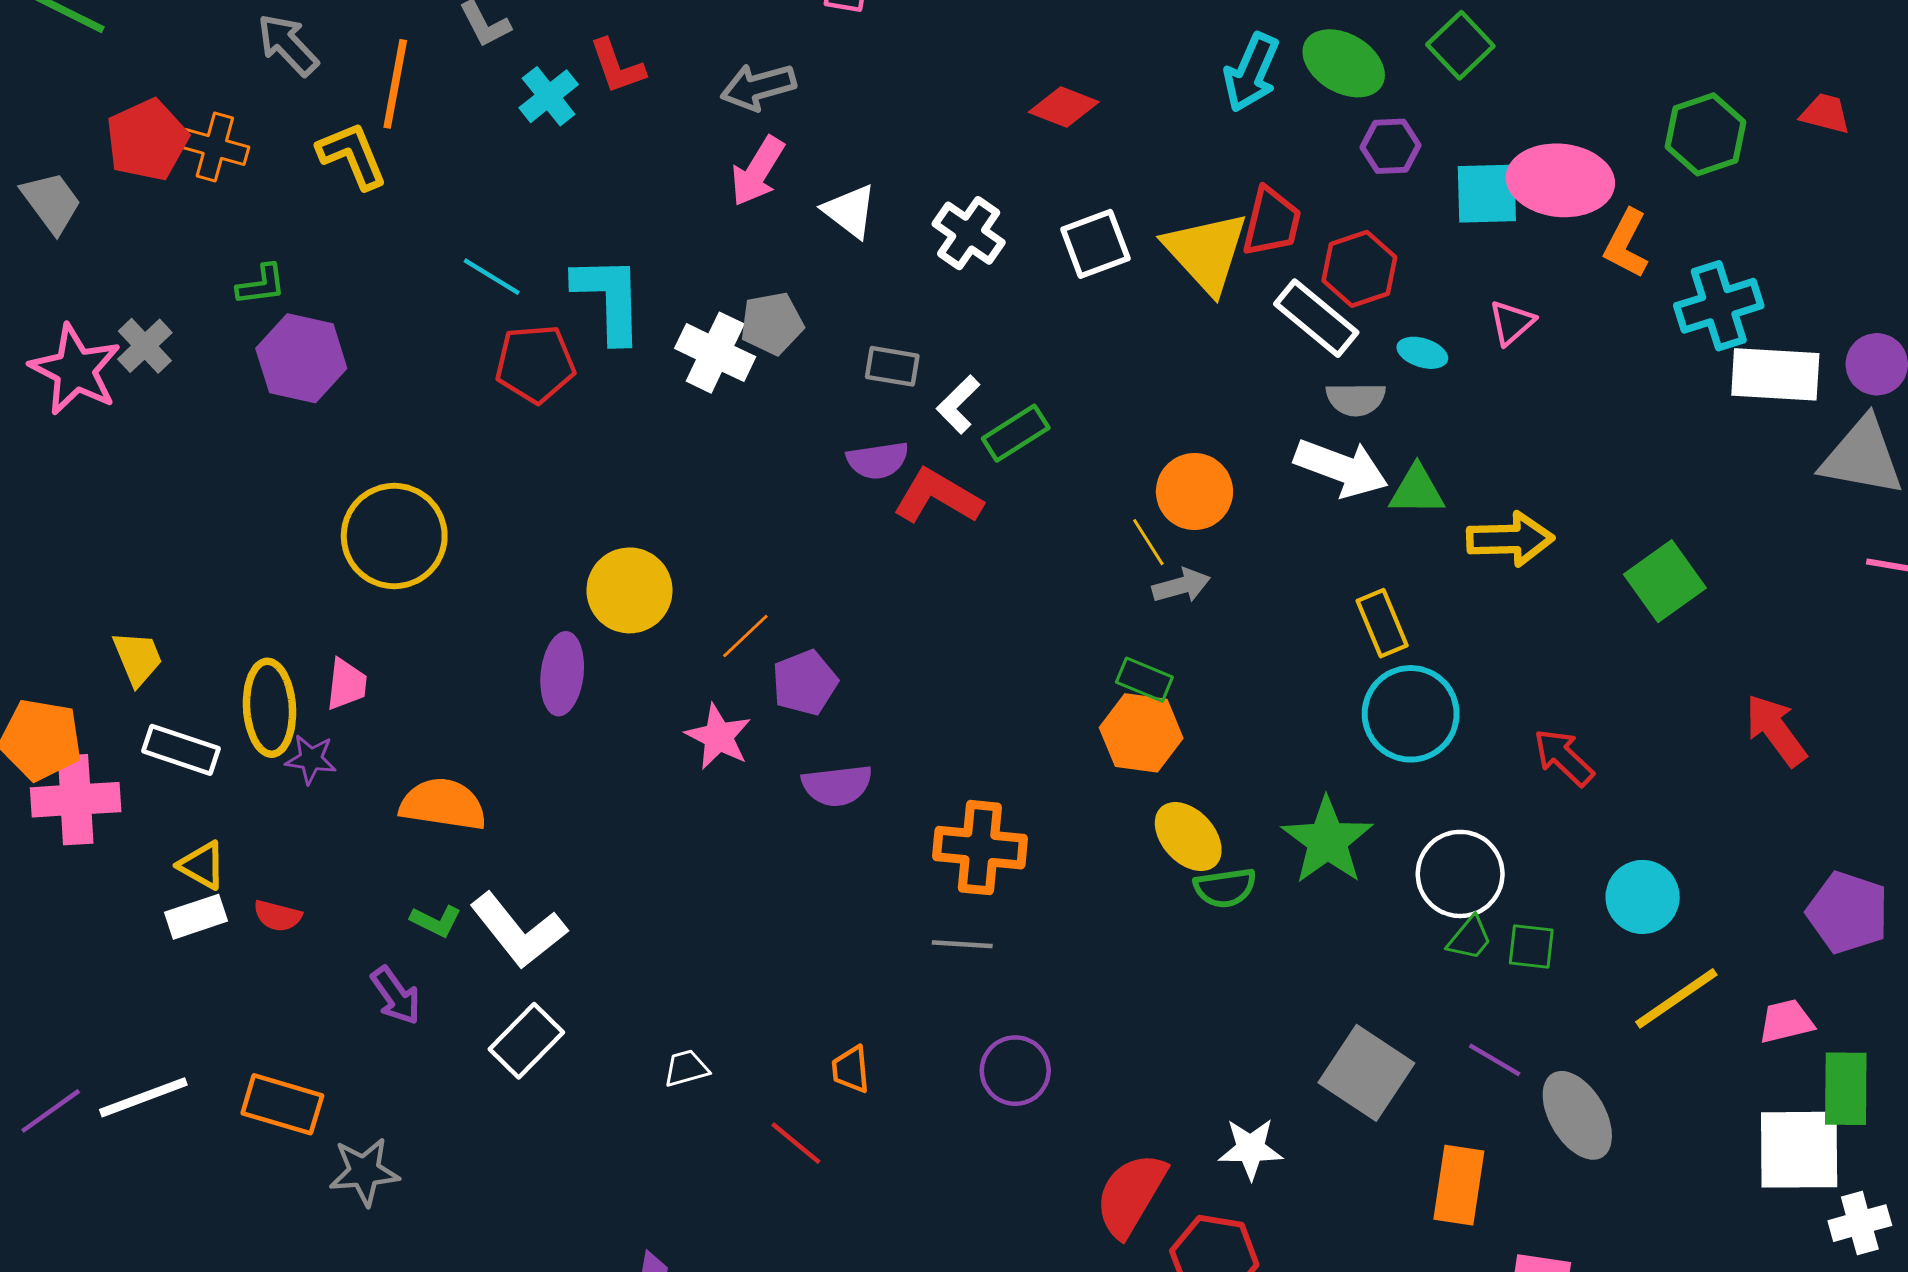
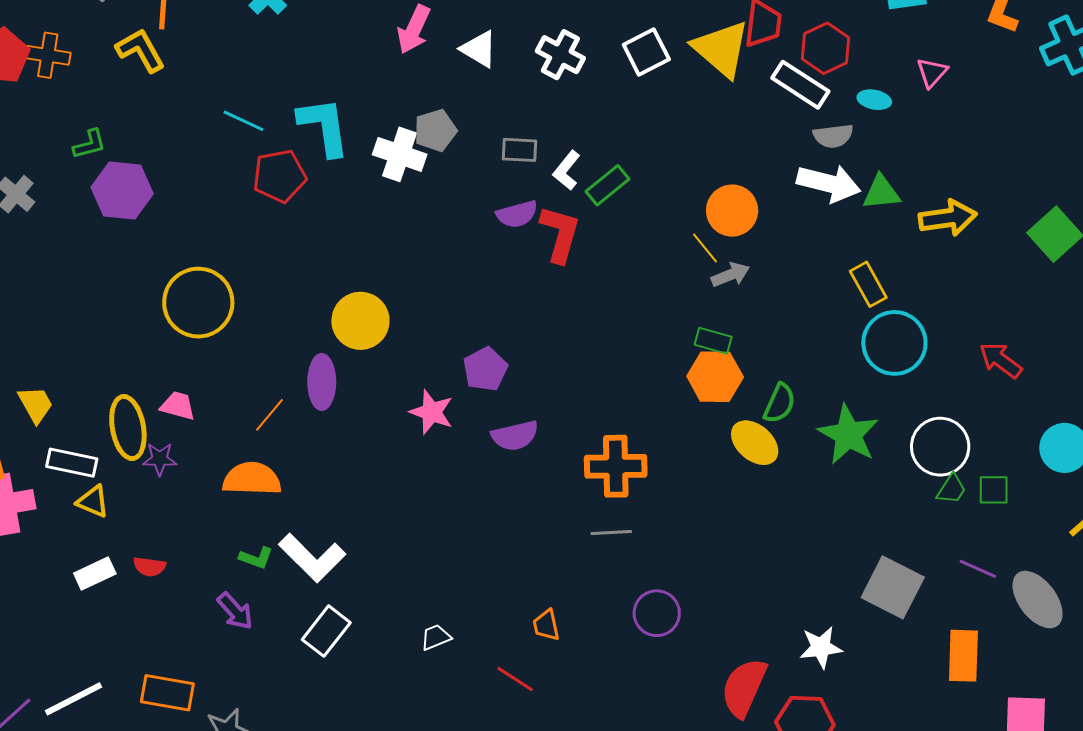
red L-shape: (938, 497) -> (560, 234), turned 82
orange line: (745, 636) -> (269, 415), moved
pink trapezoid: (347, 684) -> (178, 406), turned -75
yellow triangle: (202, 865) -> (93, 502), moved
green semicircle: (1225, 888) -> (780, 403), moved, turned -51

